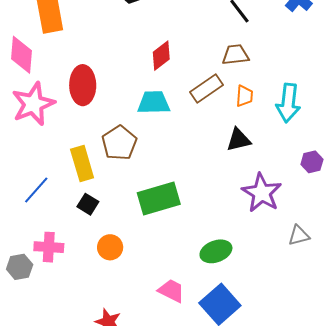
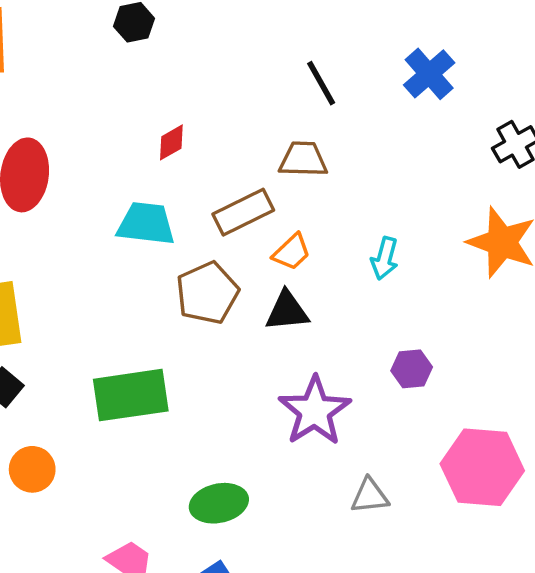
red diamond: (161, 56) -> (171, 142), size x0.7
orange trapezoid: (244, 96) -> (292, 252), moved, turned 35
cyan arrow: (288, 103) -> (385, 258), size x0.6
brown pentagon: (119, 143) -> (207, 293), moved

